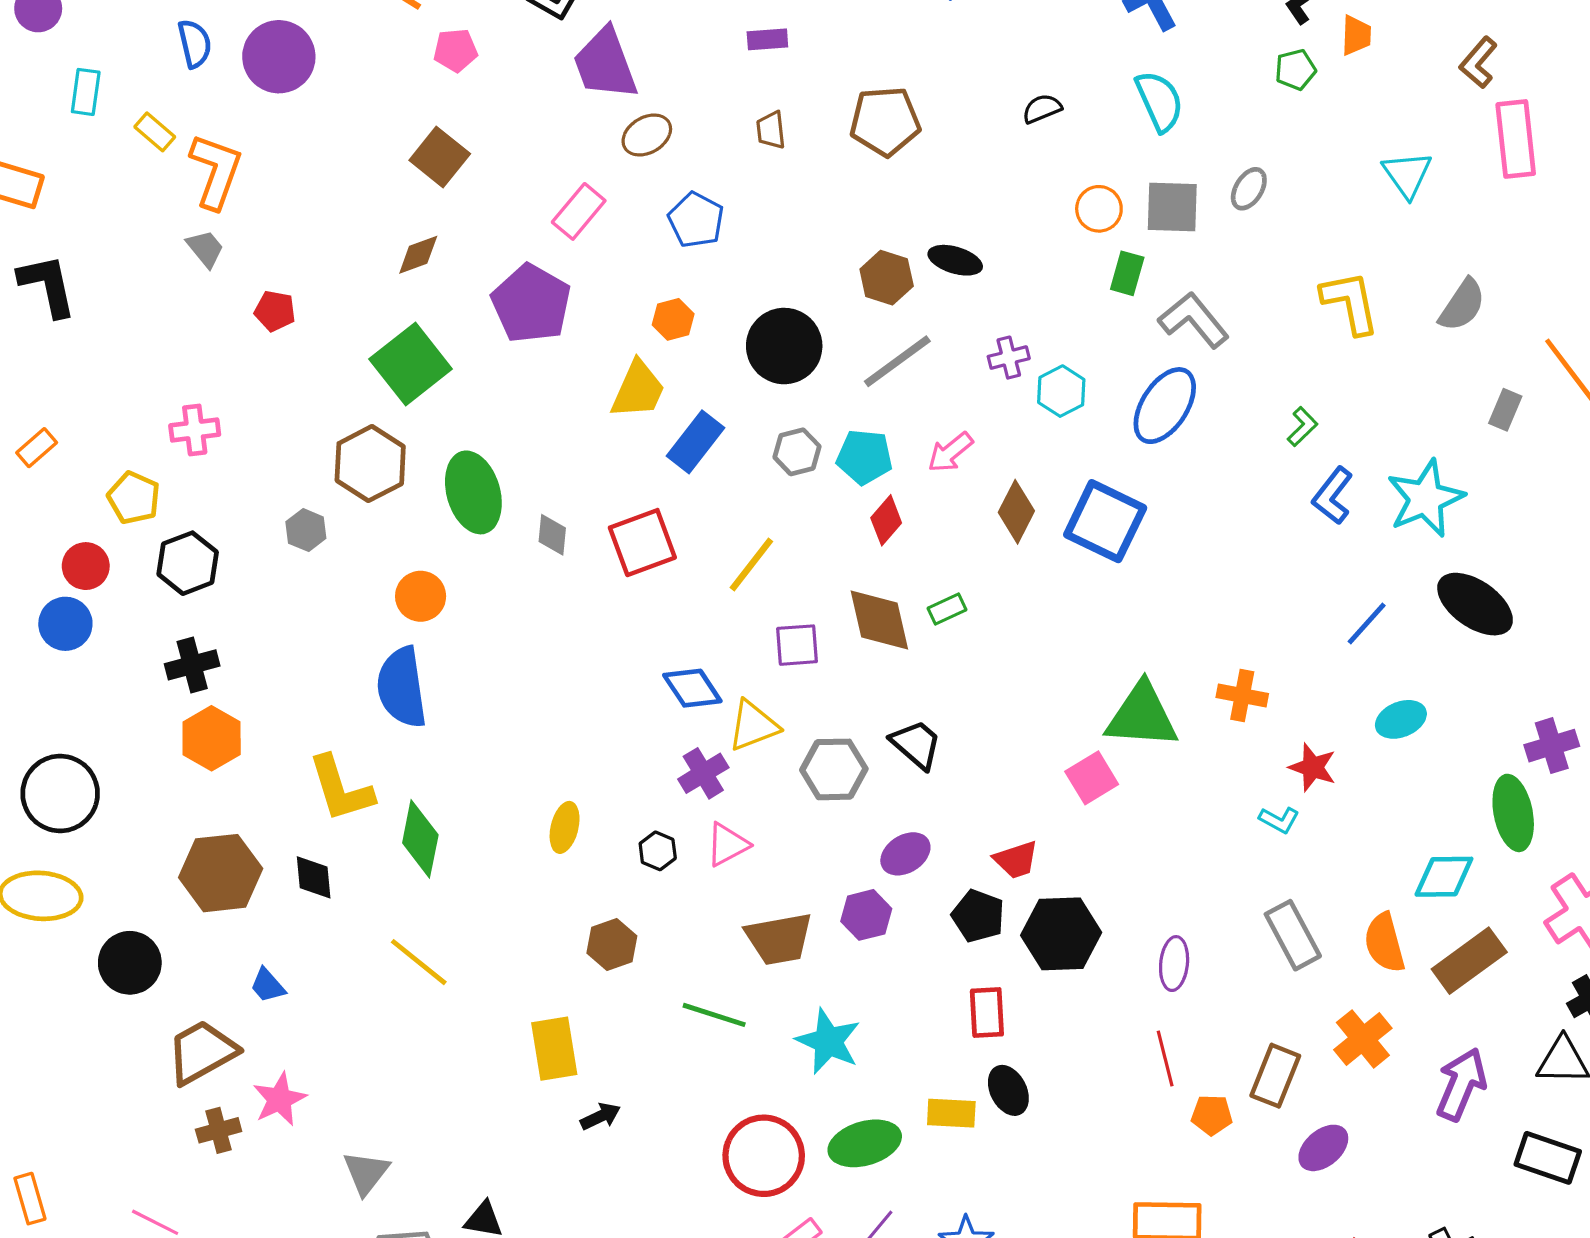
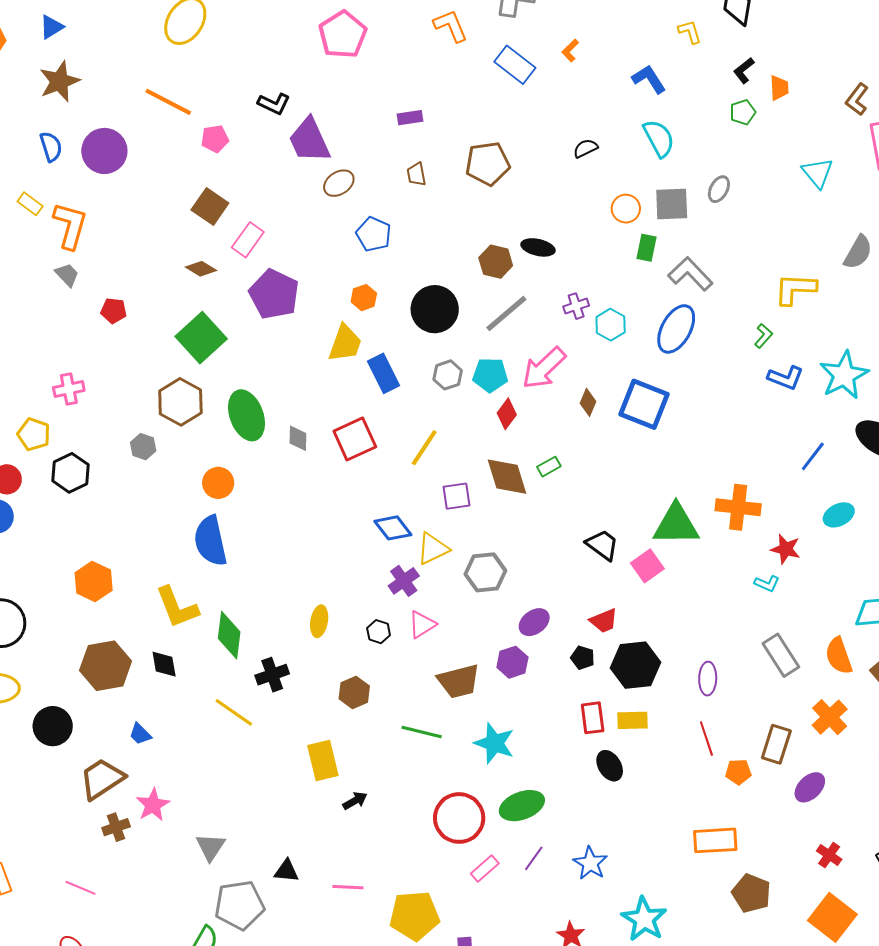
pink rectangle: (579, 211) -> (248, 240), moved
brown diamond: (418, 255) -> (201, 269), turned 56
yellow L-shape: (1350, 303) -> (795, 289), moved, turned -72
blue rectangle: (695, 442) -> (383, 373), turned -60
pink arrow: (950, 452) -> (544, 368), size x1.6
blue L-shape: (1333, 496) -> (786, 378), turned -102
brown diamond: (1016, 512) -> (588, 402), size x0.7
black cross: (192, 665) -> (272, 675), moved
orange cross: (1242, 696) -> (738, 507), size x1.4
black trapezoid: (916, 744) -> (602, 545), moved
black pentagon: (978, 916) -> (583, 658), size x0.7
yellow rectangle: (951, 1113) -> (633, 720), moved

